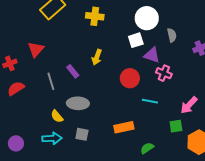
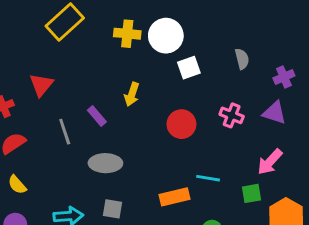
white circle: (147, 18) -> (166, 36), moved
purple triangle: (152, 55) -> (274, 113), moved
cyan line: (150, 101) -> (208, 178), moved
yellow semicircle: (57, 116) -> (17, 185), moved

